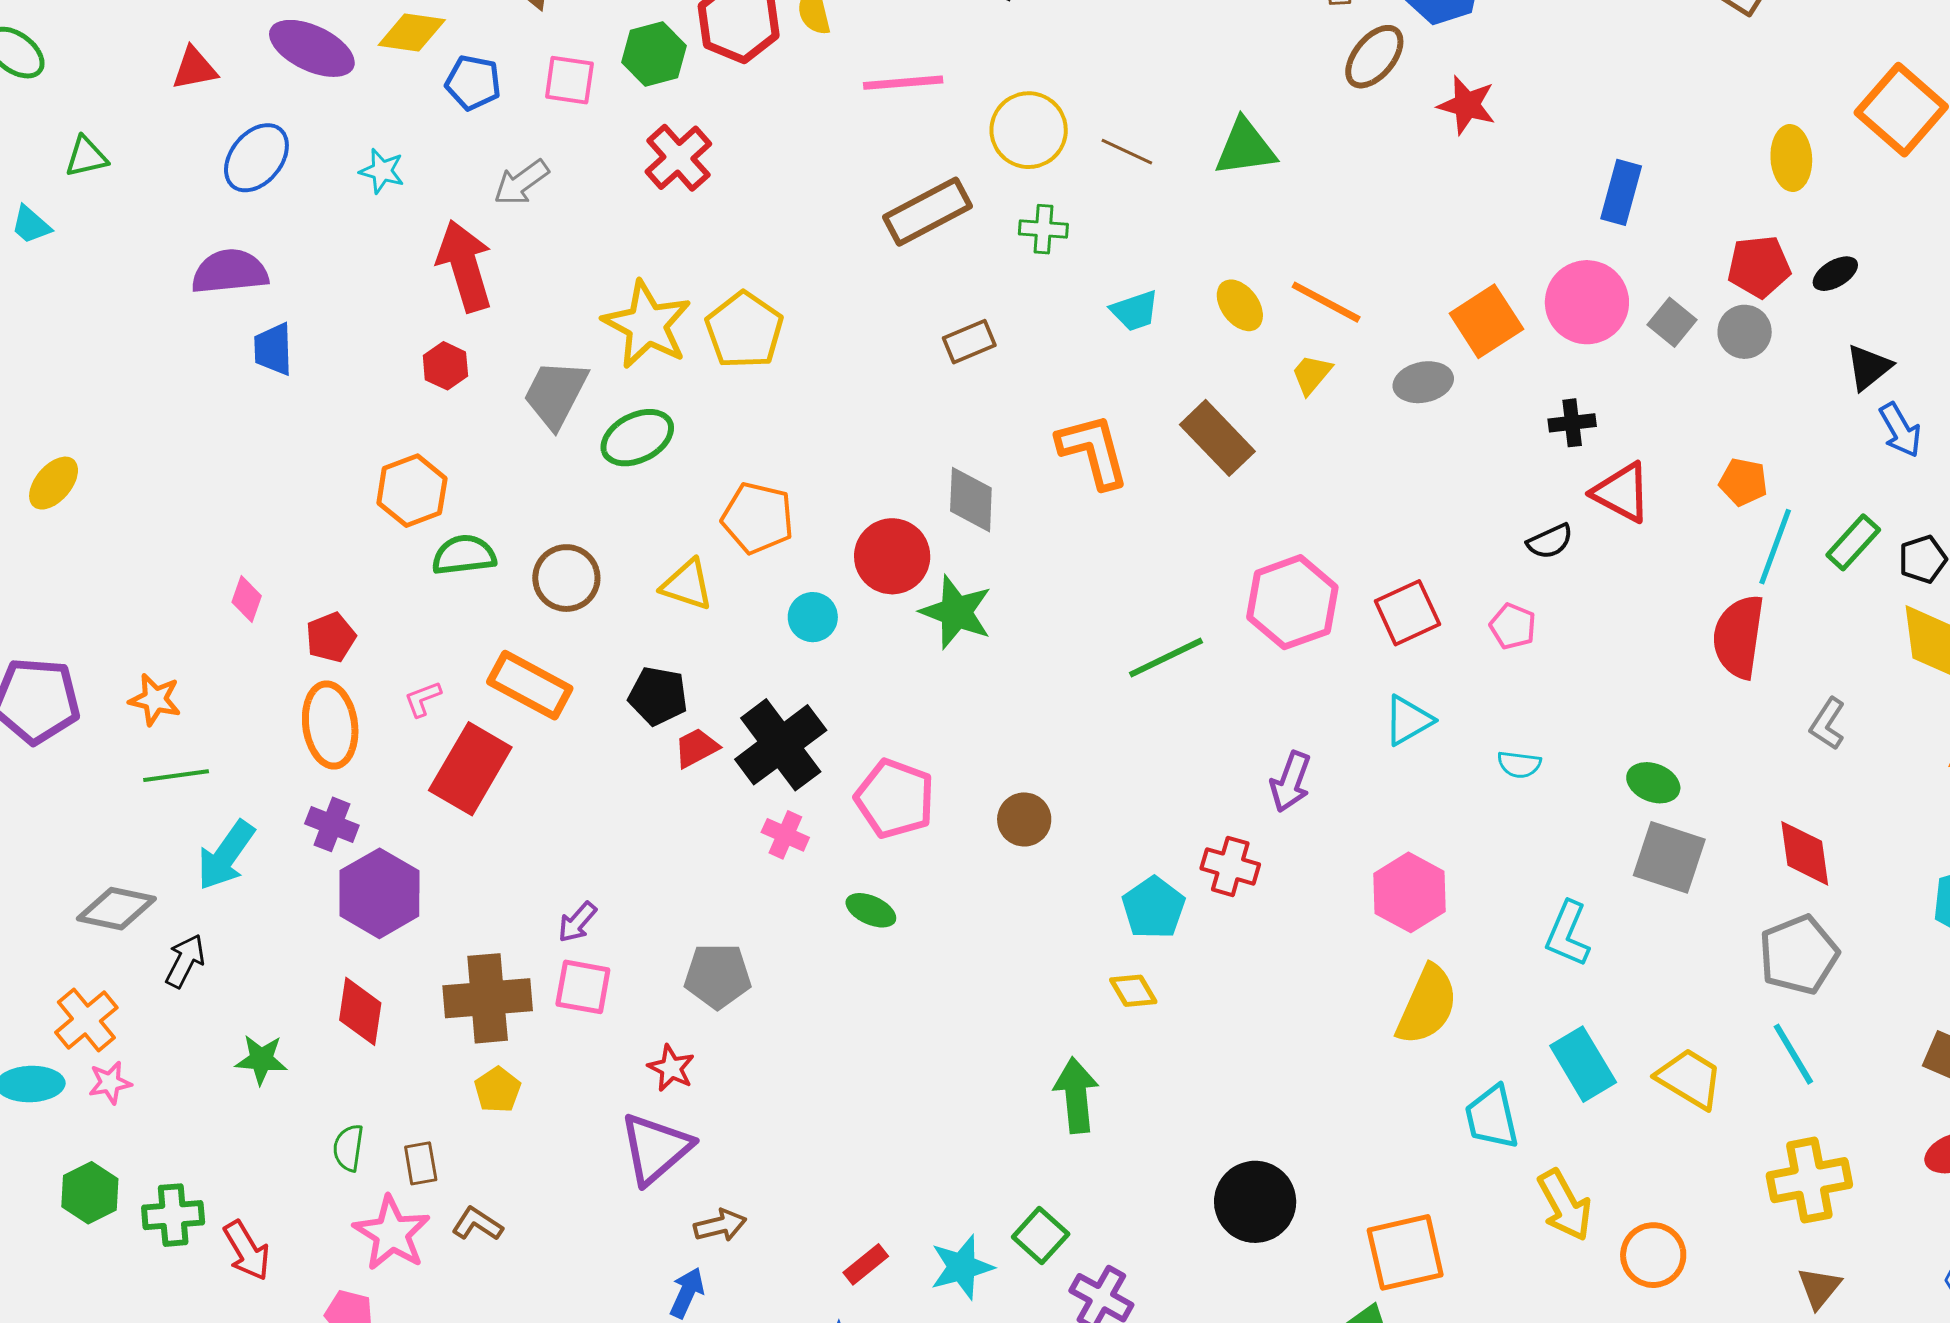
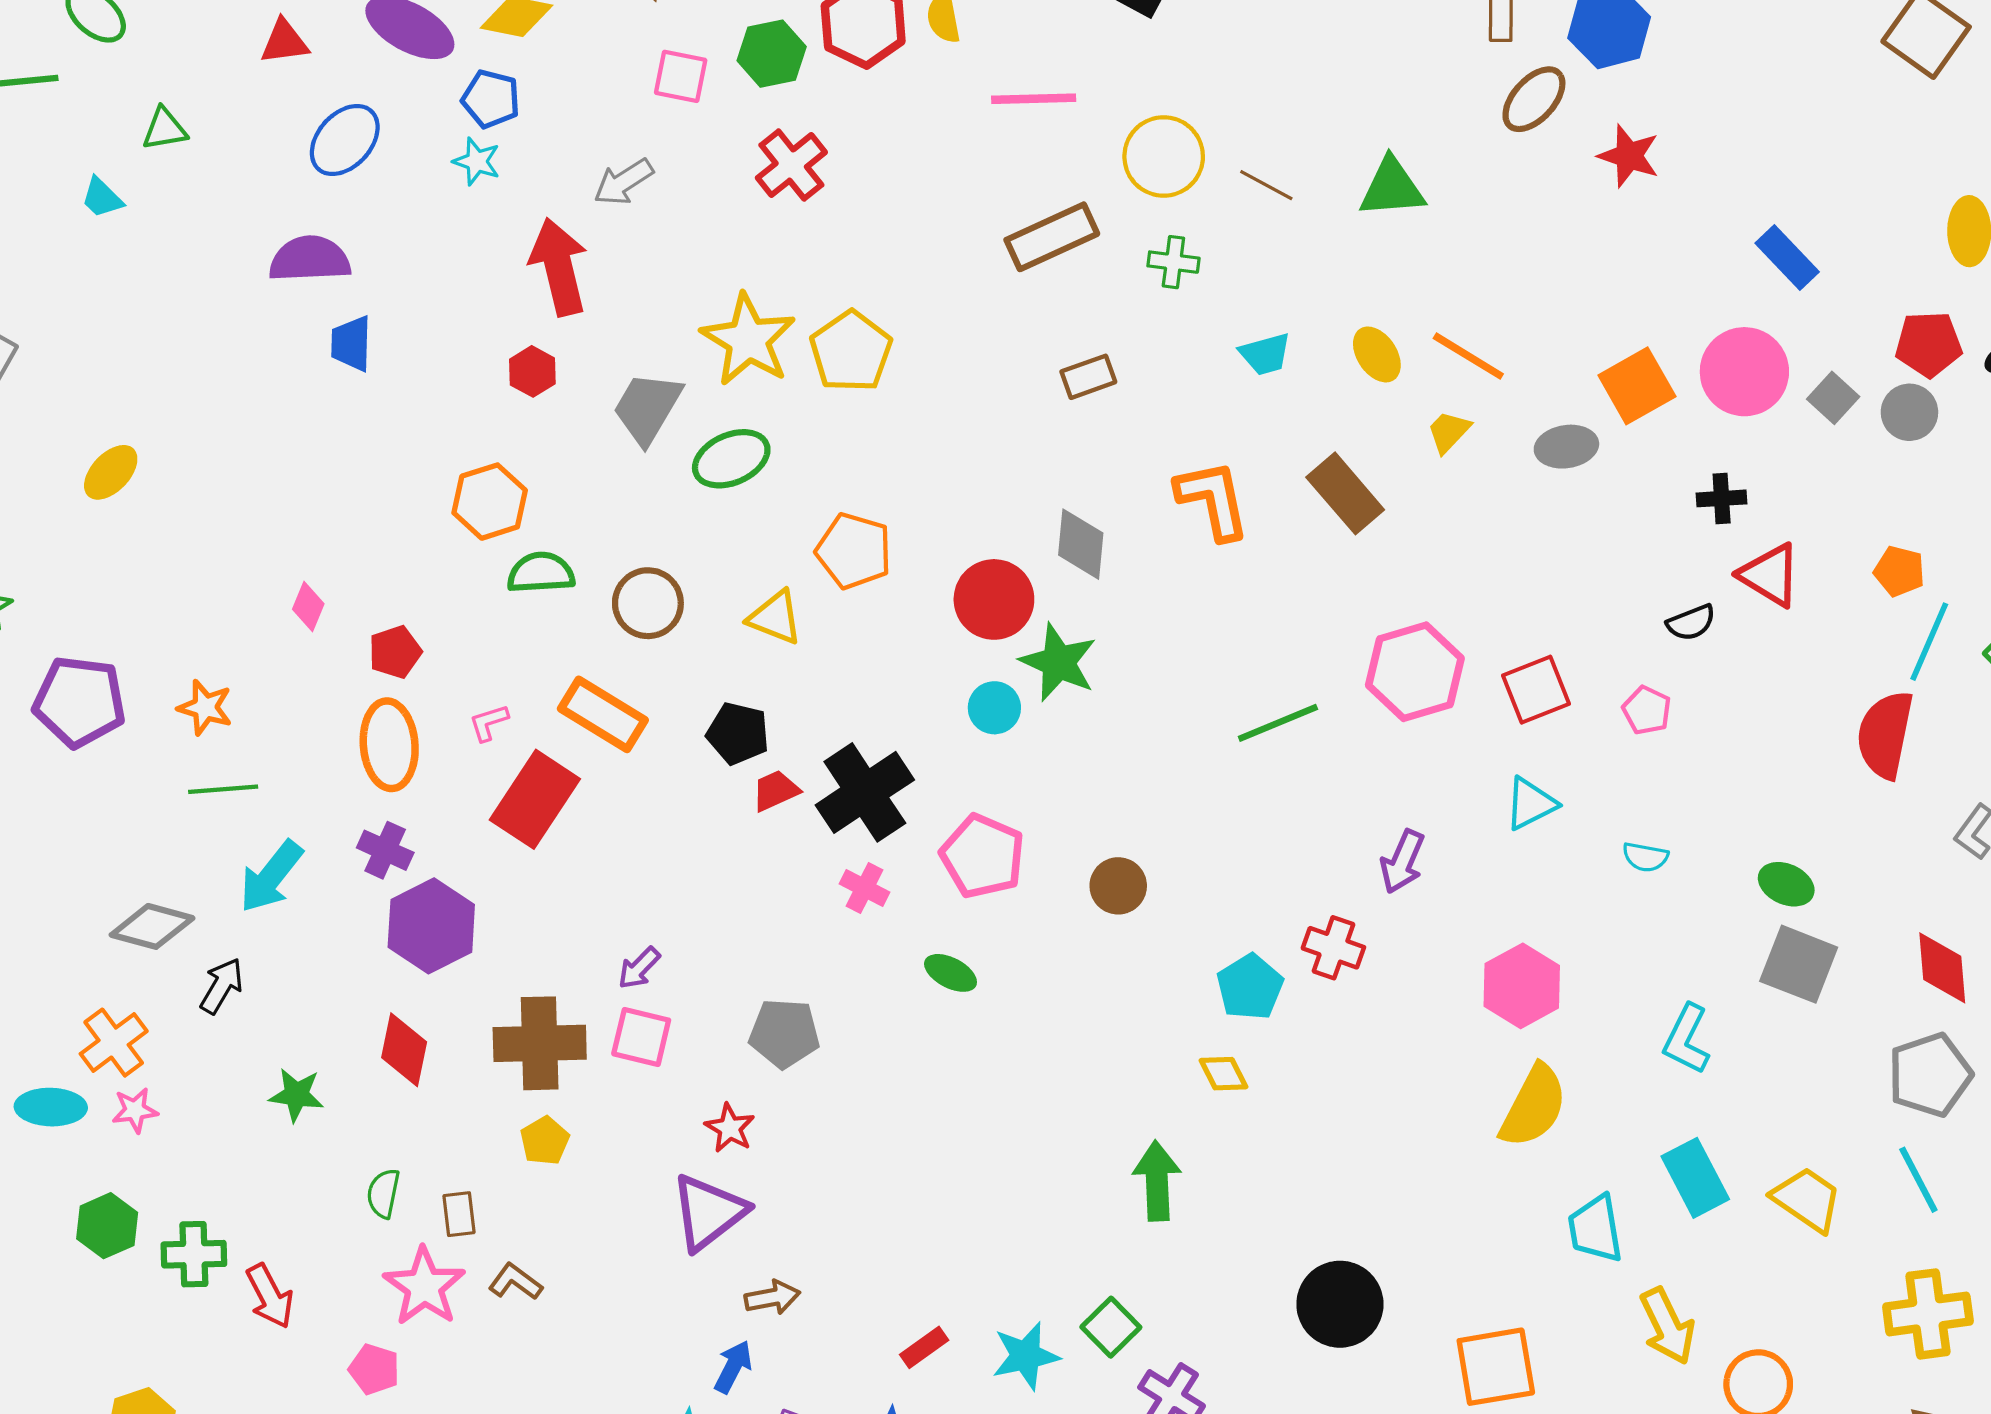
blue pentagon: (473, 83) -> (491, 99), moved
blue rectangle: (1621, 192) -> (1787, 257), turned -62
cyan circle: (813, 617) -> (994, 708), moved

